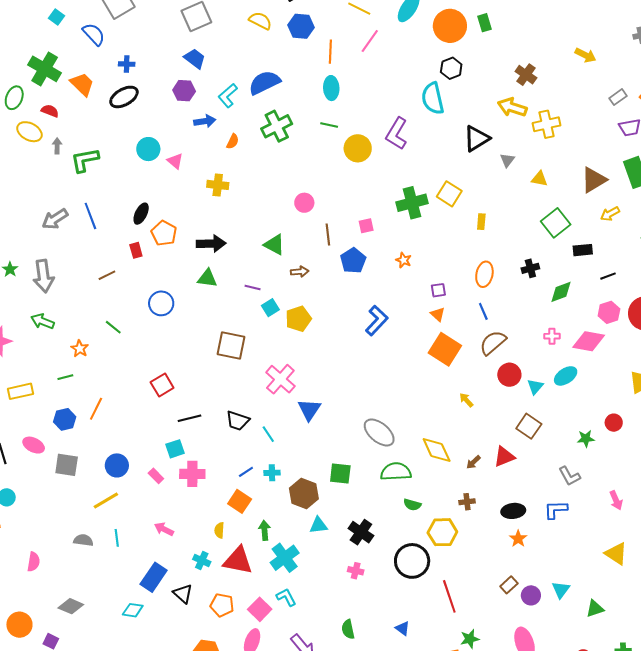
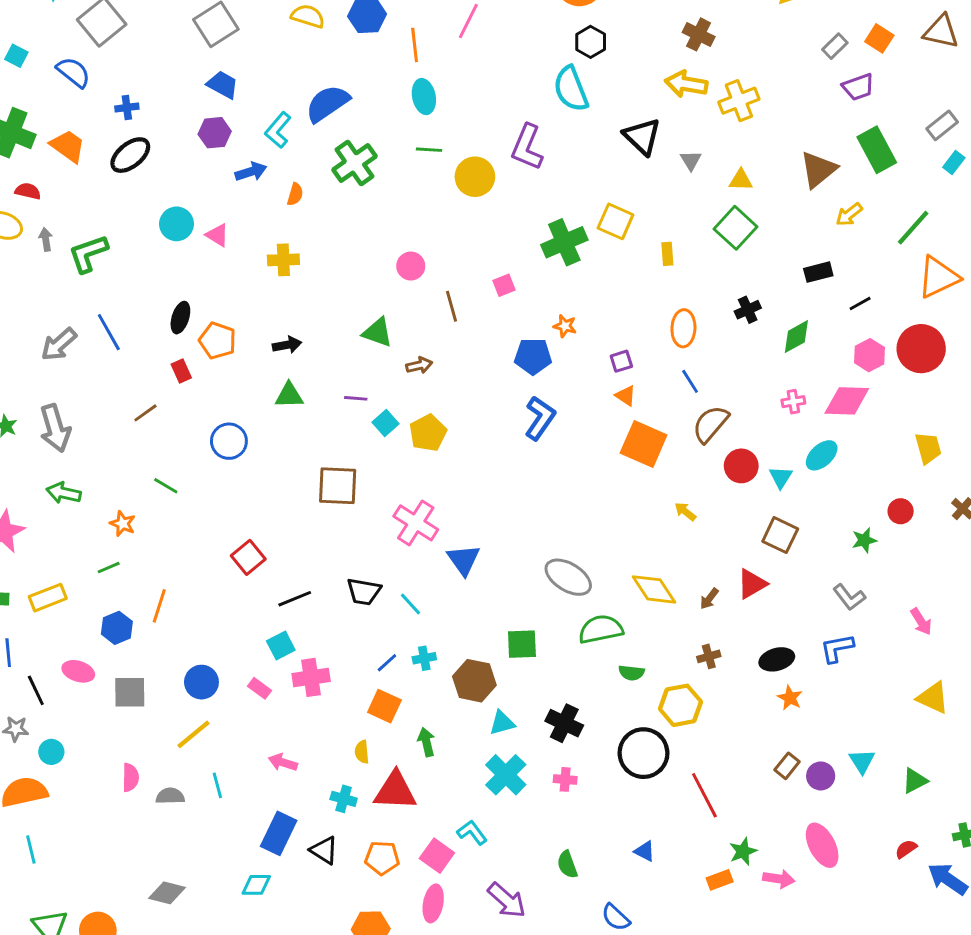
black triangle: (477, 139) -> (642, 136), turned -36
green square: (556, 223) -> (736, 228), moved
black arrow: (211, 244) -> (287, 345), size x0.7
blue pentagon: (353, 261) -> (533, 356), moved, turned -30
cyan cross: (285, 558) -> (506, 775), moved
pink semicircle: (34, 562) -> (130, 777), moved

